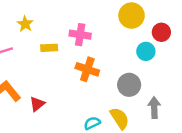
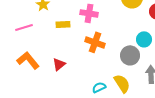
cyan circle: (146, 51) -> (144, 39), moved
red triangle: (37, 104) -> (59, 64), moved

